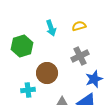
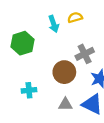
yellow semicircle: (79, 26) -> (75, 17), moved
brown circle: (47, 73) -> (64, 72), moved

